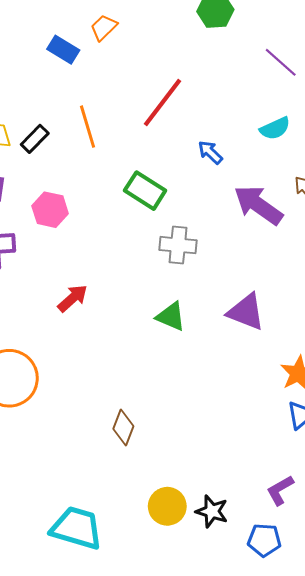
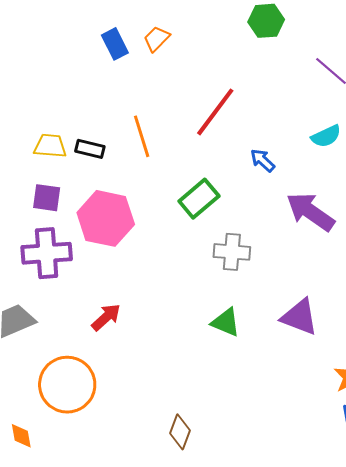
blue rectangle: (63, 50) -> (115, 44), moved, turned 32
black rectangle: (35, 139) -> (90, 149), turned 60
green rectangle: (145, 191) -> (199, 199), turned -72
pink hexagon: (50, 210) -> (106, 218), size x1.6
red arrow: (73, 298) -> (106, 317), moved

